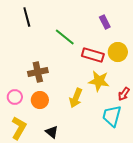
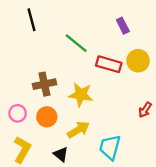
yellow star: (99, 81) -> (81, 95), moved
yellow arrow: (76, 98) -> (78, 130), moved, turned -144
cyan trapezoid: (112, 116) -> (110, 147), moved

